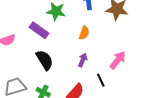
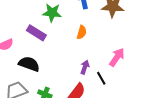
black semicircle: (45, 60) -> (29, 64), moved, turned -35
purple arrow: (83, 60) -> (85, 67), moved

